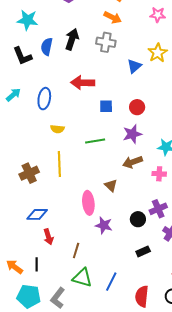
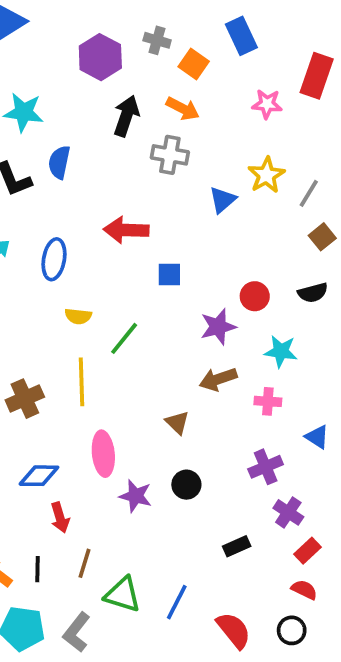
black arrow: (72, 39) -> (126, 116), moved
red circle: (137, 107) -> (255, 296), moved
green line: (95, 141) -> (124, 338), moved, turned -42
pink ellipse: (88, 203) -> (103, 454), moved
black circle: (138, 219) -> (186, 485), moved
purple star: (104, 225) -> (136, 496), moved
brown line: (76, 251) -> (85, 563), moved
red semicircle: (142, 296) -> (234, 630), turned 135

